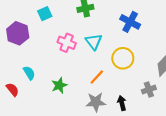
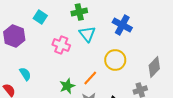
cyan square: (45, 14) -> (40, 17), turned -32
cyan triangle: (94, 42) -> (87, 34), moved
green star: (59, 85) -> (67, 86), moved

